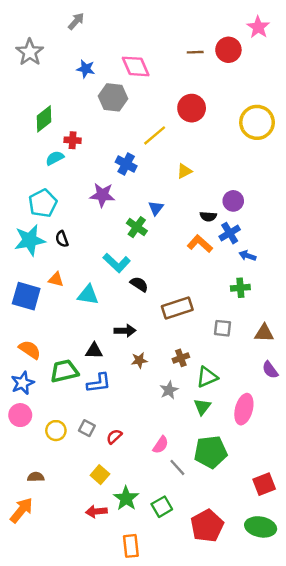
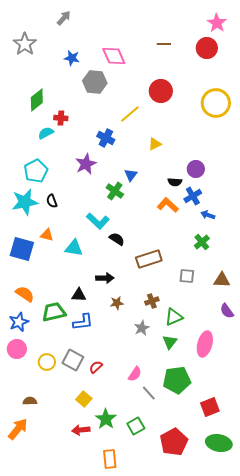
red circle: (228, 50) -> (207, 48), moved
purple star: (102, 195) -> (86, 164), turned -30
green cross: (240, 288) -> (202, 242), turned -35
gray square: (87, 428) -> (73, 360), size x1.5
red square: (264, 484) -> (210, 407), moved

